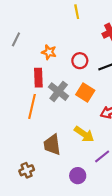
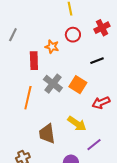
orange star: (49, 52) -> (52, 47), moved
red circle: (80, 61) -> (73, 35), moved
red rectangle: (38, 78) -> (34, 61), moved

